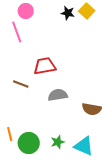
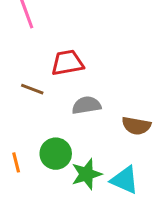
green star: (58, 142) -> (86, 174), size x1.5
green circle: (29, 143) -> (56, 154), moved

